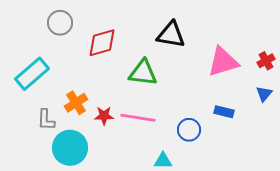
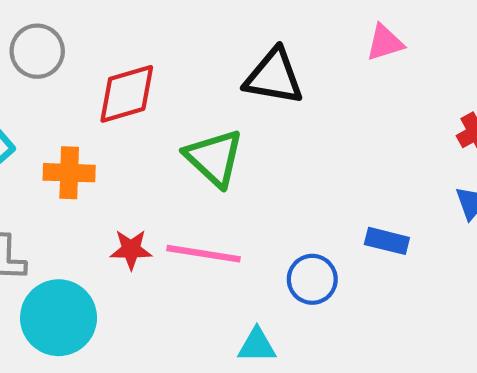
pink triangle: (223, 62) -> (385, 43), moved, size x0.6
green triangle: (143, 73) -> (214, 158), turned 36
orange cross: (76, 103) -> (69, 173), moved, turned 35

